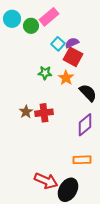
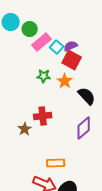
pink rectangle: (49, 17) -> (42, 42), moved
brown star: (26, 112) -> (25, 129), moved
orange rectangle: (82, 160) -> (56, 163), moved

